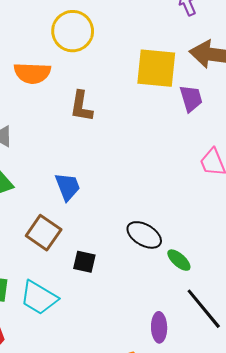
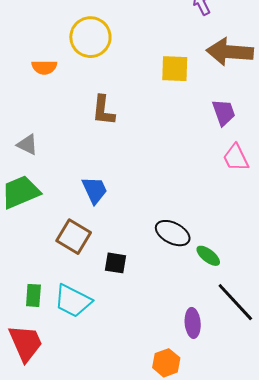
yellow square: (156, 68) -> (175, 69), size x0.7
orange semicircle: (32, 73) -> (44, 67), moved, size x0.7
purple trapezoid: (191, 98) -> (224, 112), moved

